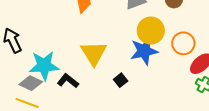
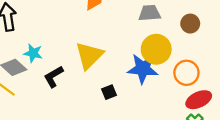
cyan star: (44, 66) -> (33, 53), size x0.6
black L-shape: (68, 81) -> (54, 77), turned -85

